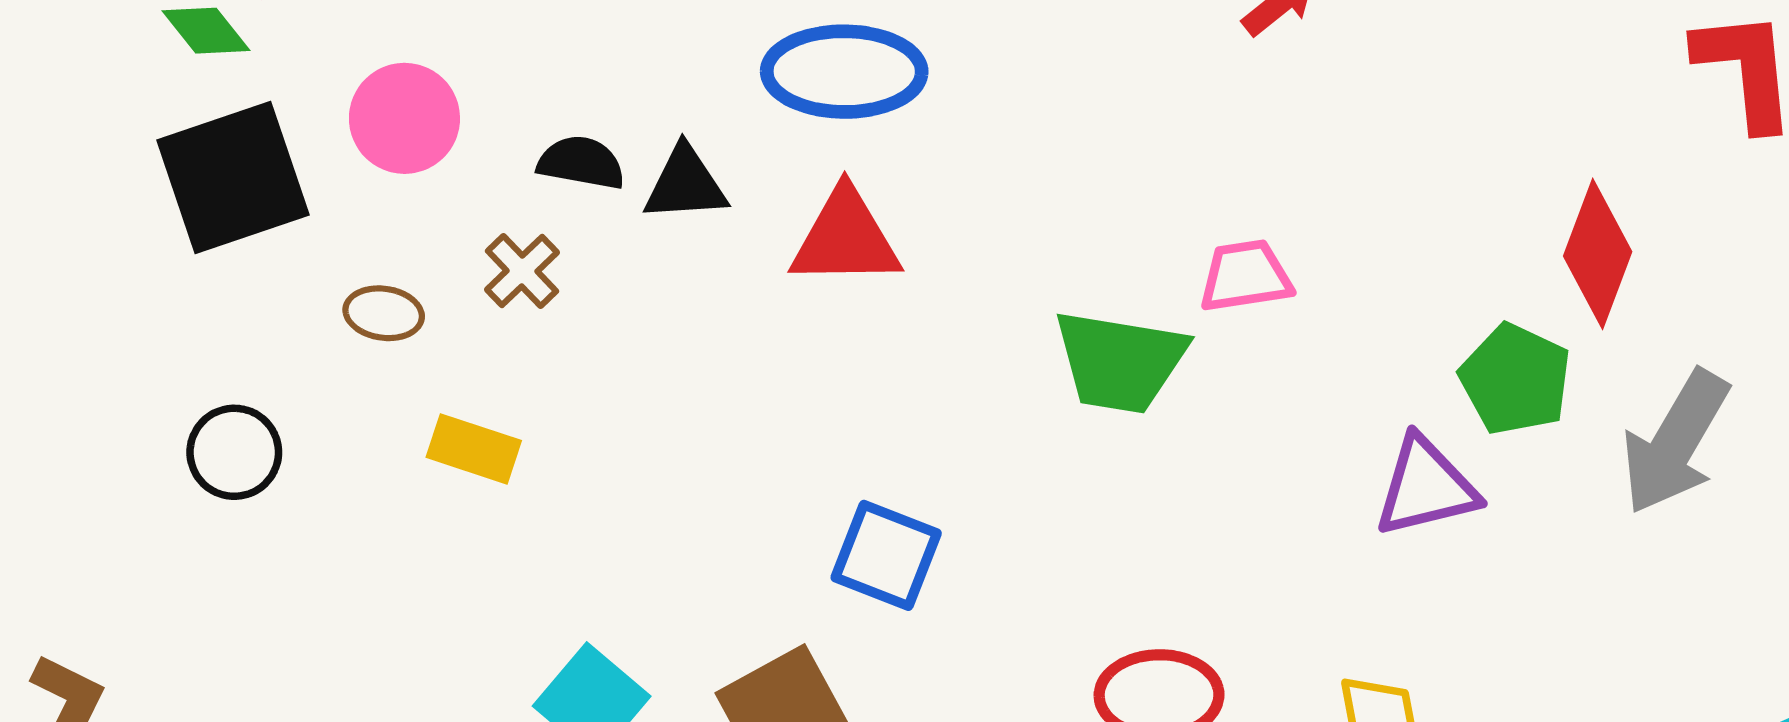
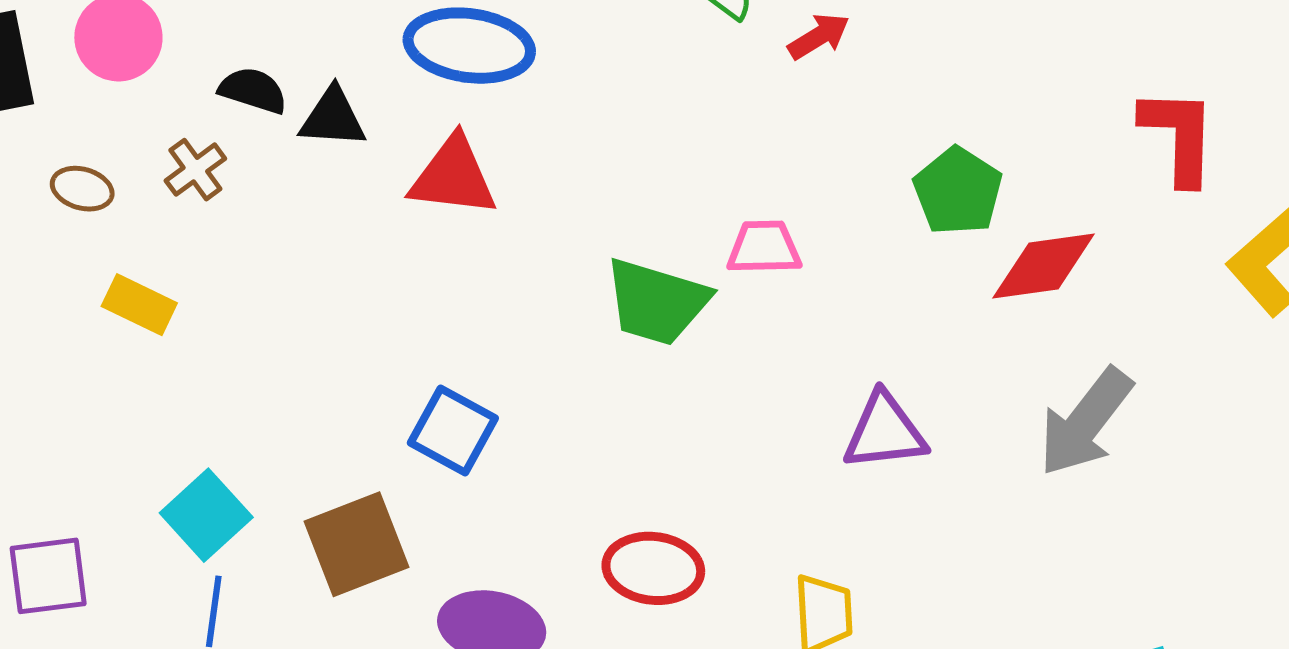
red diamond: (1598, 254) -> (1044, 266), turned 54
green pentagon: (1515, 379) -> (958, 191), moved

